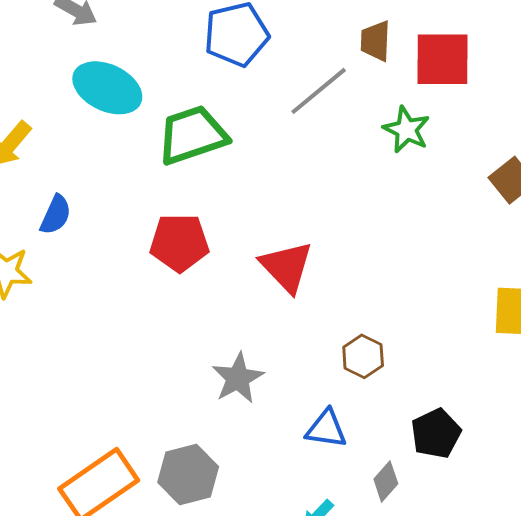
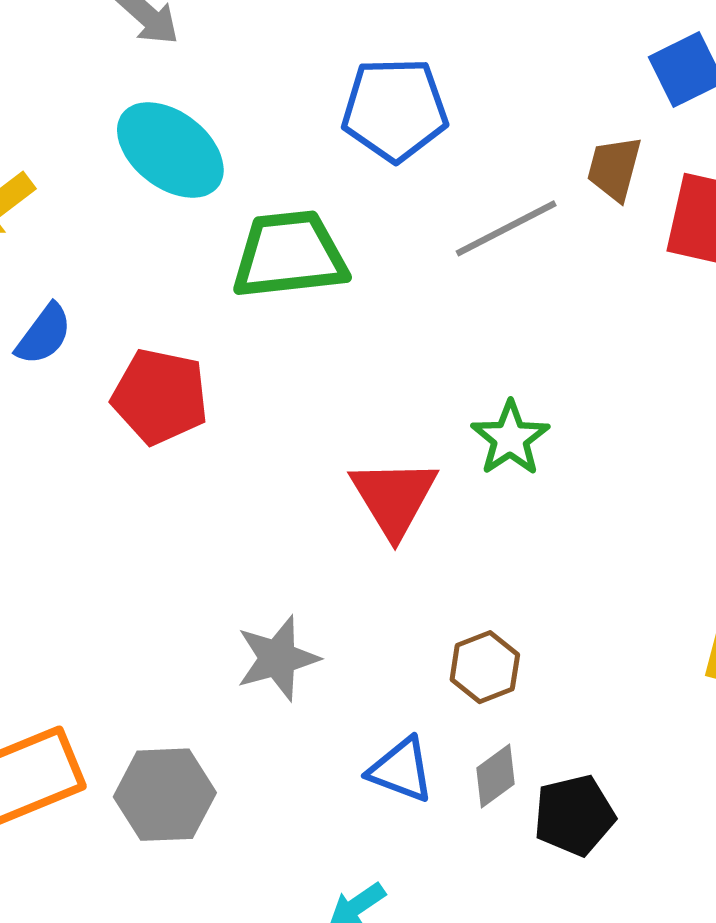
green star: (406, 130) -> (510, 438), moved
red pentagon: (179, 243) -> (160, 396), moved
gray diamond: (386, 481) -> (496, 776), moved

